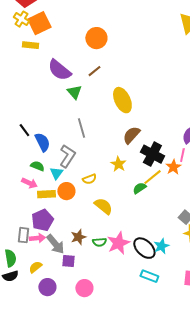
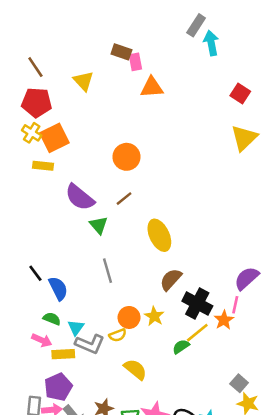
gray L-shape: (67, 156) -> (90, 344), moved, turned 80
orange circle: (66, 191) -> (129, 317), moved

